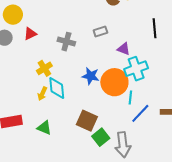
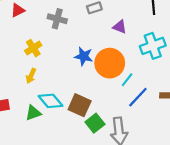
cyan cross: (136, 69) -> (153, 46), moved
cyan diamond: (57, 88) -> (51, 101), moved, turned -35
cyan line: (130, 97) -> (127, 80), turned 32
green triangle: (44, 128) -> (33, 113), turned -42

